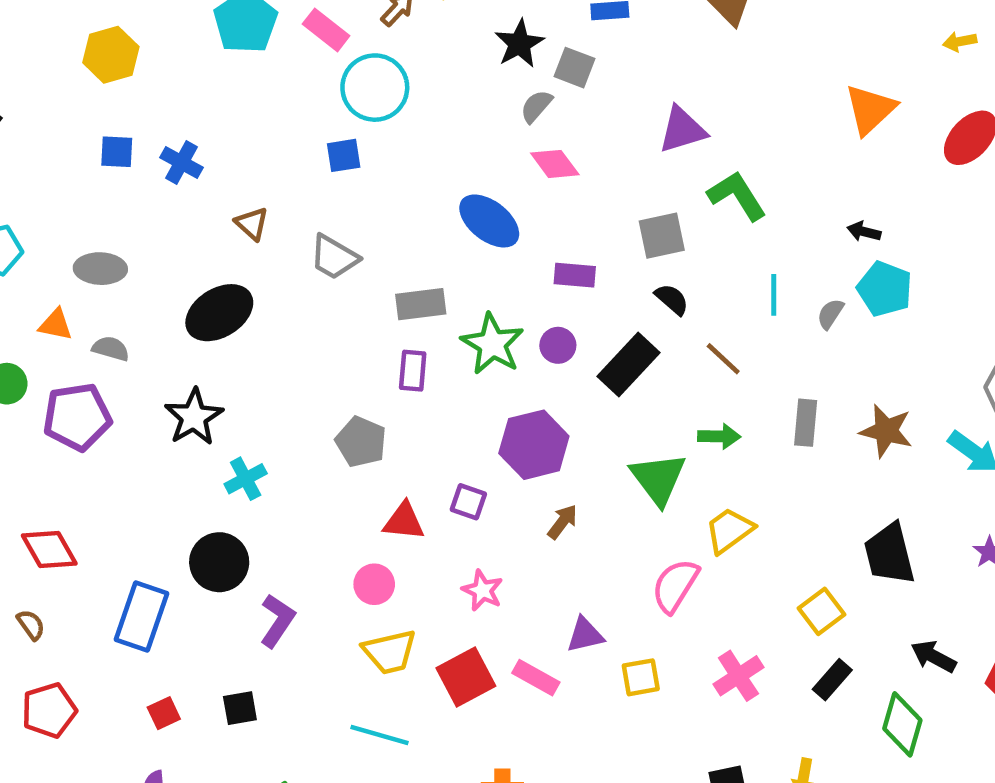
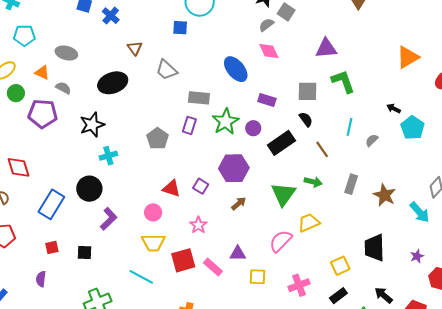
cyan pentagon: (885, 289) -> (413, 128), moved
gray pentagon: (361, 442) -> (157, 139), moved

